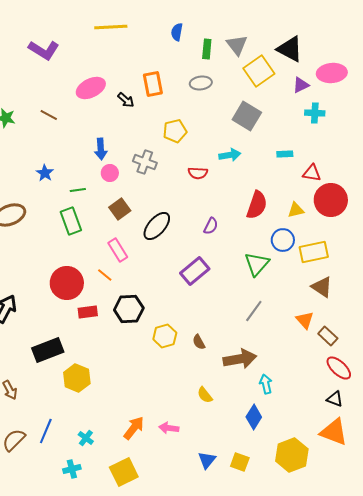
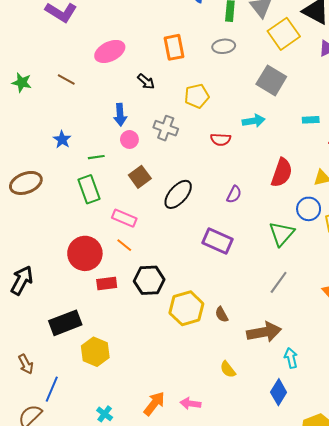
black arrow: (126, 100) -> (146, 81), moved
pink rectangle: (118, 250) -> (124, 218), moved, turned -35
purple rectangle: (195, 271) -> (217, 241), turned 64
yellow hexagon: (165, 336) -> (186, 308), size x1.4
blue line: (46, 431) -> (52, 389), moved

